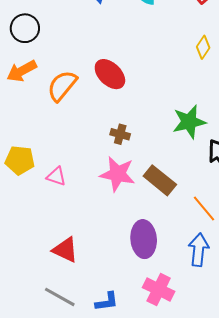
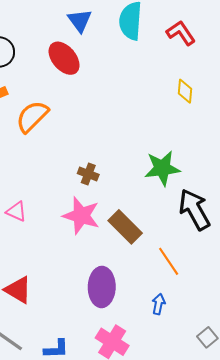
yellow diamond: (203, 47) -> (185, 91), turned -35
red ellipse: (110, 74) -> (64, 58), moved
blue arrow: (199, 250) -> (159, 304), size x0.6

